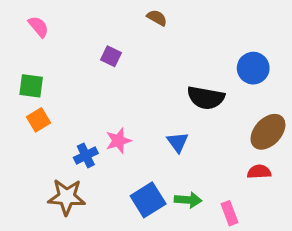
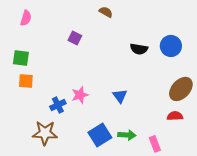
pink semicircle: (38, 27) -> (26, 18), turned 56
black semicircle: (206, 98) -> (139, 49), moved, size x0.7
orange square: (38, 120) -> (26, 81), turned 35

